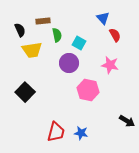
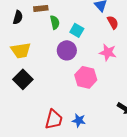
black semicircle: (20, 30) -> (18, 17), turned 40
yellow trapezoid: (32, 50) -> (21, 50), moved

